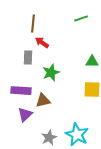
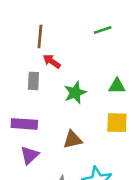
green star: (51, 73) -> (75, 93), moved
brown triangle: (43, 101) -> (73, 140), moved

